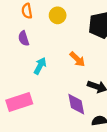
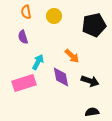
pink rectangle: (19, 102) -> (24, 83), moved
purple diamond: (76, 104) -> (61, 77), moved

